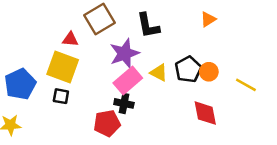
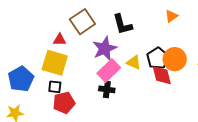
orange circle: (209, 72) -> (175, 59), size x1.5
red diamond: (205, 113) -> (162, 75), moved
red pentagon: (107, 123) -> (64, 103), moved

